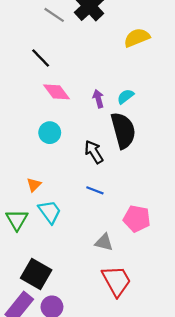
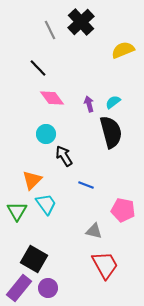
gray line: (54, 15) -> (50, 30), turned 30
black arrow: (94, 152) -> (64, 156), moved
orange triangle: (34, 185) -> (32, 180), size x1.5

